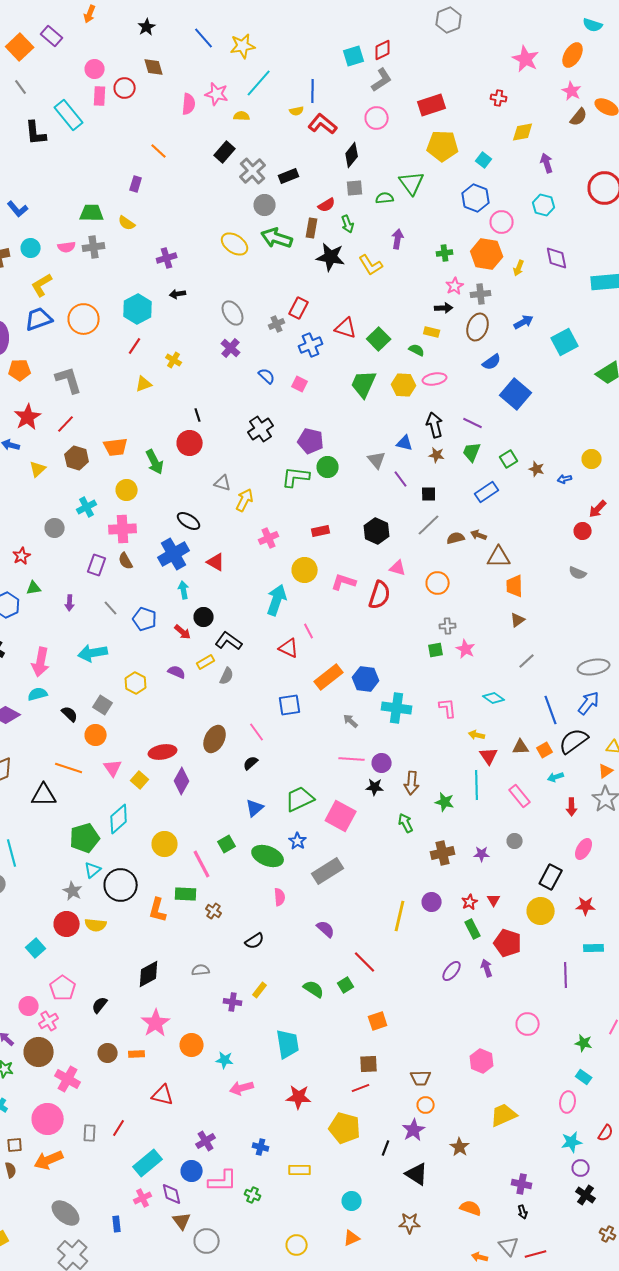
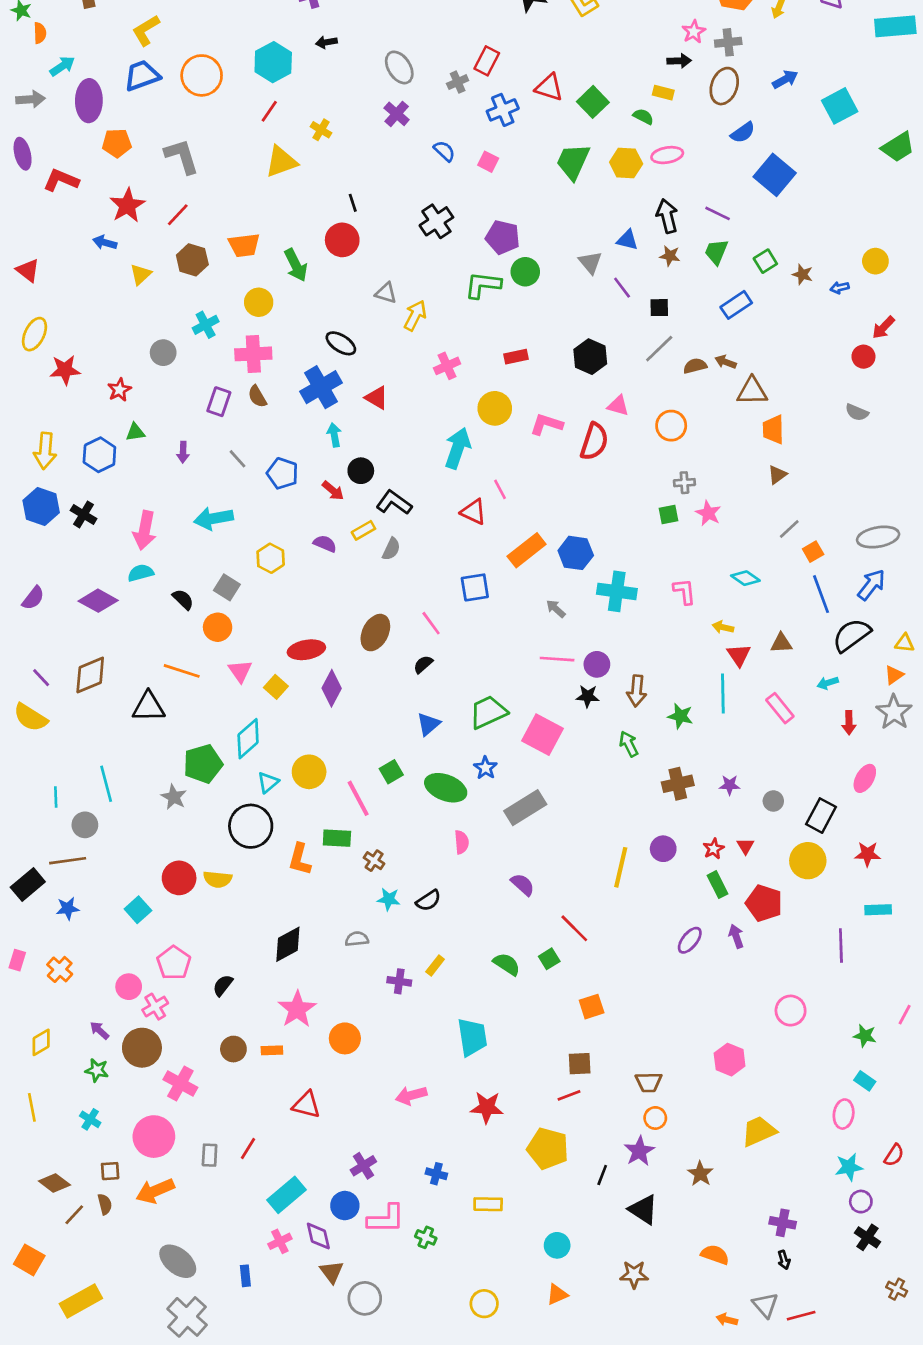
yellow triangle: (144, 384) -> (281, 162), size x1.5
orange square: (545, 750) -> (813, 552), moved
gray circle: (515, 841) -> (773, 801), moved
cyan triangle: (93, 870) -> (268, 782), moved
gray star: (73, 891) -> (174, 797), moved
cyan star: (225, 1060) -> (389, 899), moved

